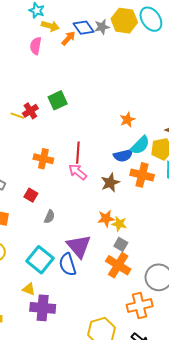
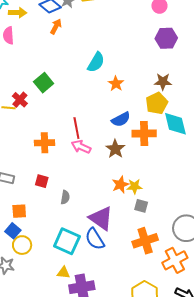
orange arrow: (68, 38) -> (56, 26), moved
cyan semicircle: (140, 145) -> (96, 62), moved
orange cross: (118, 265) -> (145, 241), moved, turned -35

